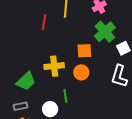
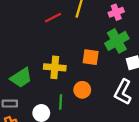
red line: (44, 22) -> (53, 18), turned 42
orange circle: (81, 72) -> (82, 90), moved

